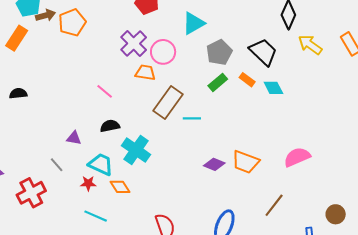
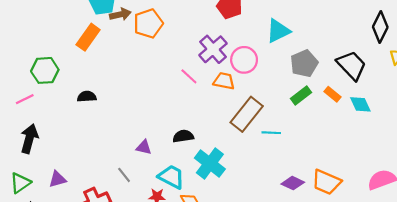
pink line: (105, 91) -> (189, 76), moved

